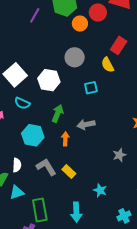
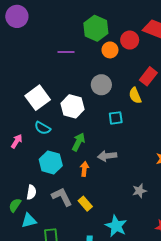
purple line: (35, 15) -> (66, 52), moved, turned 56
cyan star: (100, 190) -> (116, 226), size x1.5

